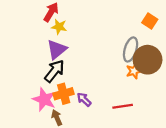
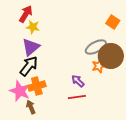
gray ellipse: (131, 49) -> (96, 47), turned 45
purple arrow: (84, 99) -> (78, 81), moved
red line: (123, 106) -> (77, 97), moved

